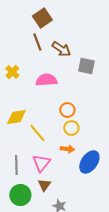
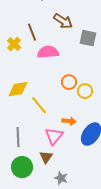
brown line: (37, 42) -> (32, 32), moved
yellow circle: (71, 128) -> (85, 91), moved
pink triangle: (41, 163) -> (54, 136), moved

